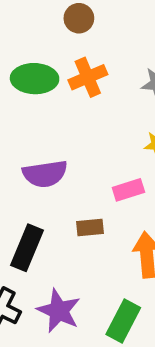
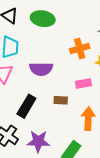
orange cross: (88, 77) -> (80, 49), moved
purple star: (59, 311) -> (38, 141), turned -30

